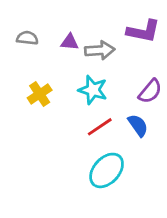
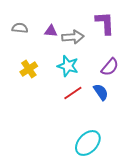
purple L-shape: (143, 31) -> (105, 23), turned -105
cyan ellipse: (107, 170) -> (88, 143), moved

